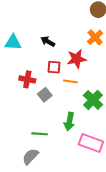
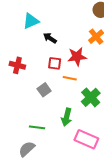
cyan triangle: (13, 42) -> (31, 21), moved, turned -30
red cross: (27, 79) -> (17, 65), moved

